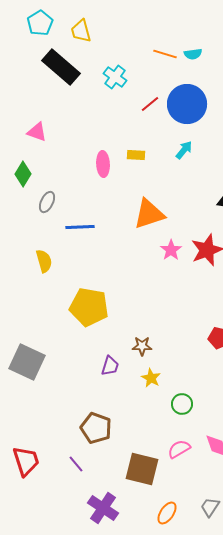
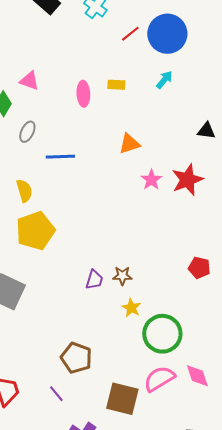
pink triangle: (37, 132) -> (29, 81), moved
orange triangle: (149, 214) -> (129, 144), size x0.7
yellow pentagon: (89, 307) -> (35, 231), moved, turned -30
purple trapezoid: (110, 366) -> (94, 280), moved
green circle: (182, 404) -> (162, 334), size x1.8
pink semicircle: (179, 449) -> (159, 379), size x1.4

